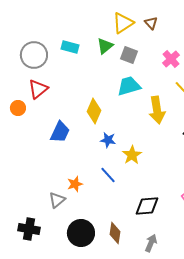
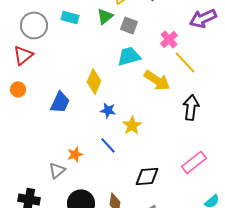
pink cross: (171, 59) -> (169, 39), moved
red triangle: (38, 89) -> (23, 55), moved
orange circle: (18, 108) -> (18, 89), moved
yellow arrow: (157, 110) -> (157, 80), turned -48

